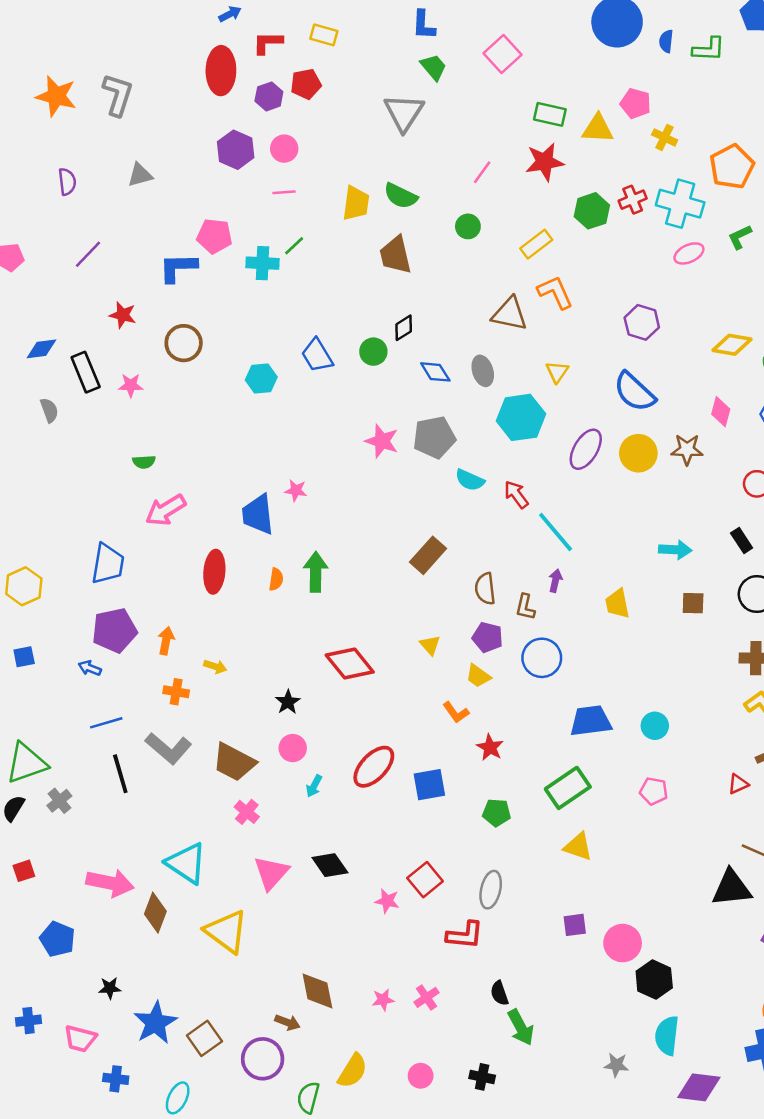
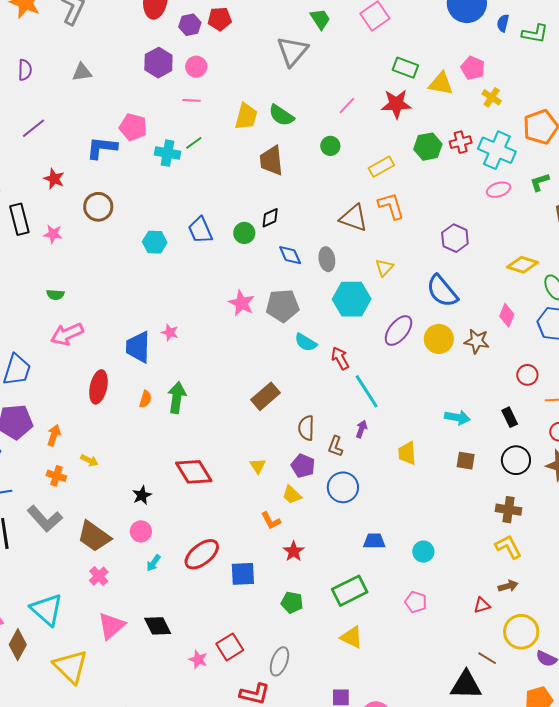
blue trapezoid: (591, 721) -> (374, 541), size x0.7

